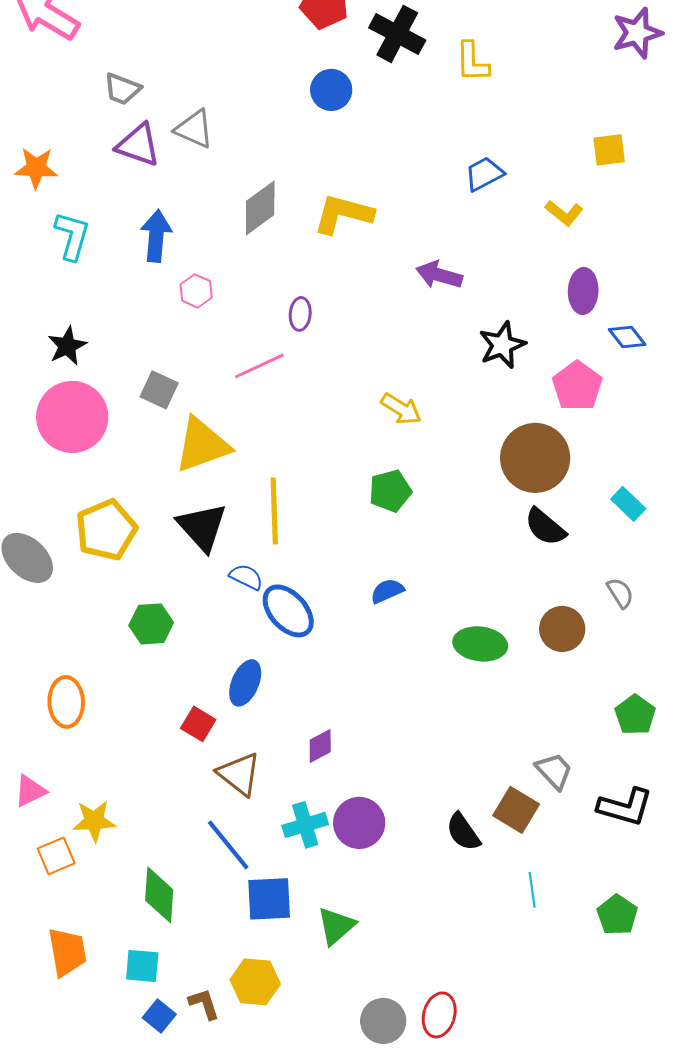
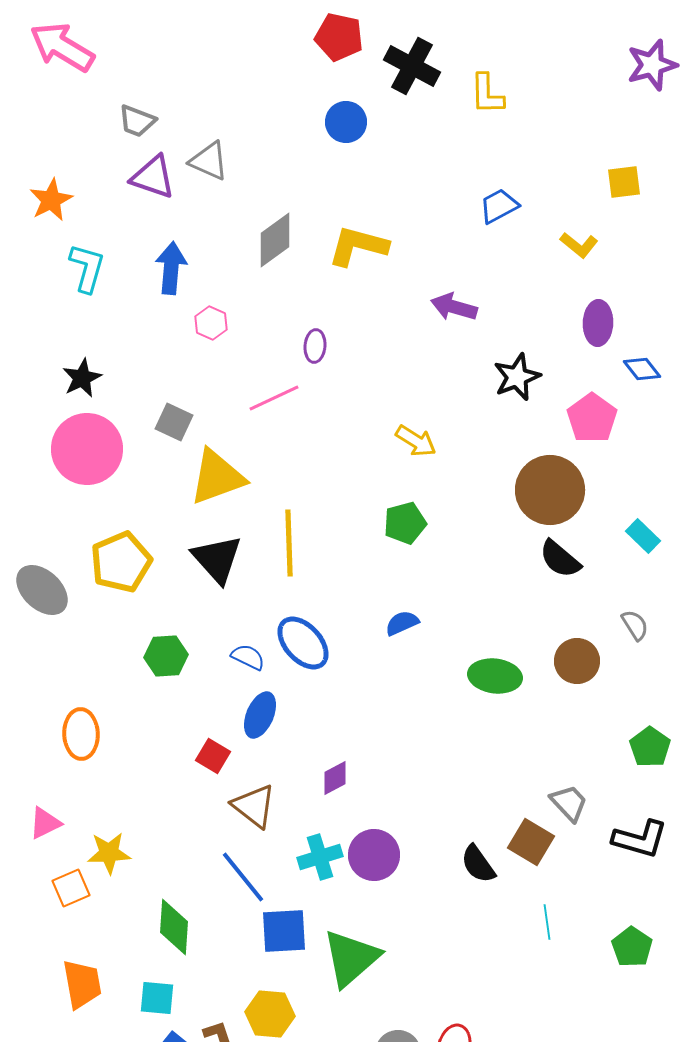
orange star: (36, 168) -> (51, 200), turned -30
blue semicircle: (246, 577) -> (248, 657), moved
green triangle: (336, 926) -> (351, 958), size x1.5

